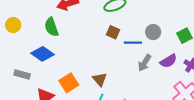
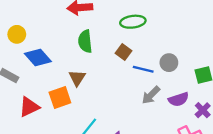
yellow circle: (13, 25) -> (17, 34), moved
green semicircle: (51, 27) -> (85, 41), moved
brown triangle: (100, 79) -> (77, 78), moved

